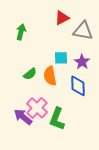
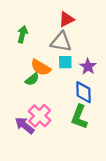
gray triangle: (83, 31) -> (61, 42), moved
orange semicircle: (50, 76) -> (41, 68), moved, turned -48
green L-shape: (57, 119) -> (79, 117), moved

